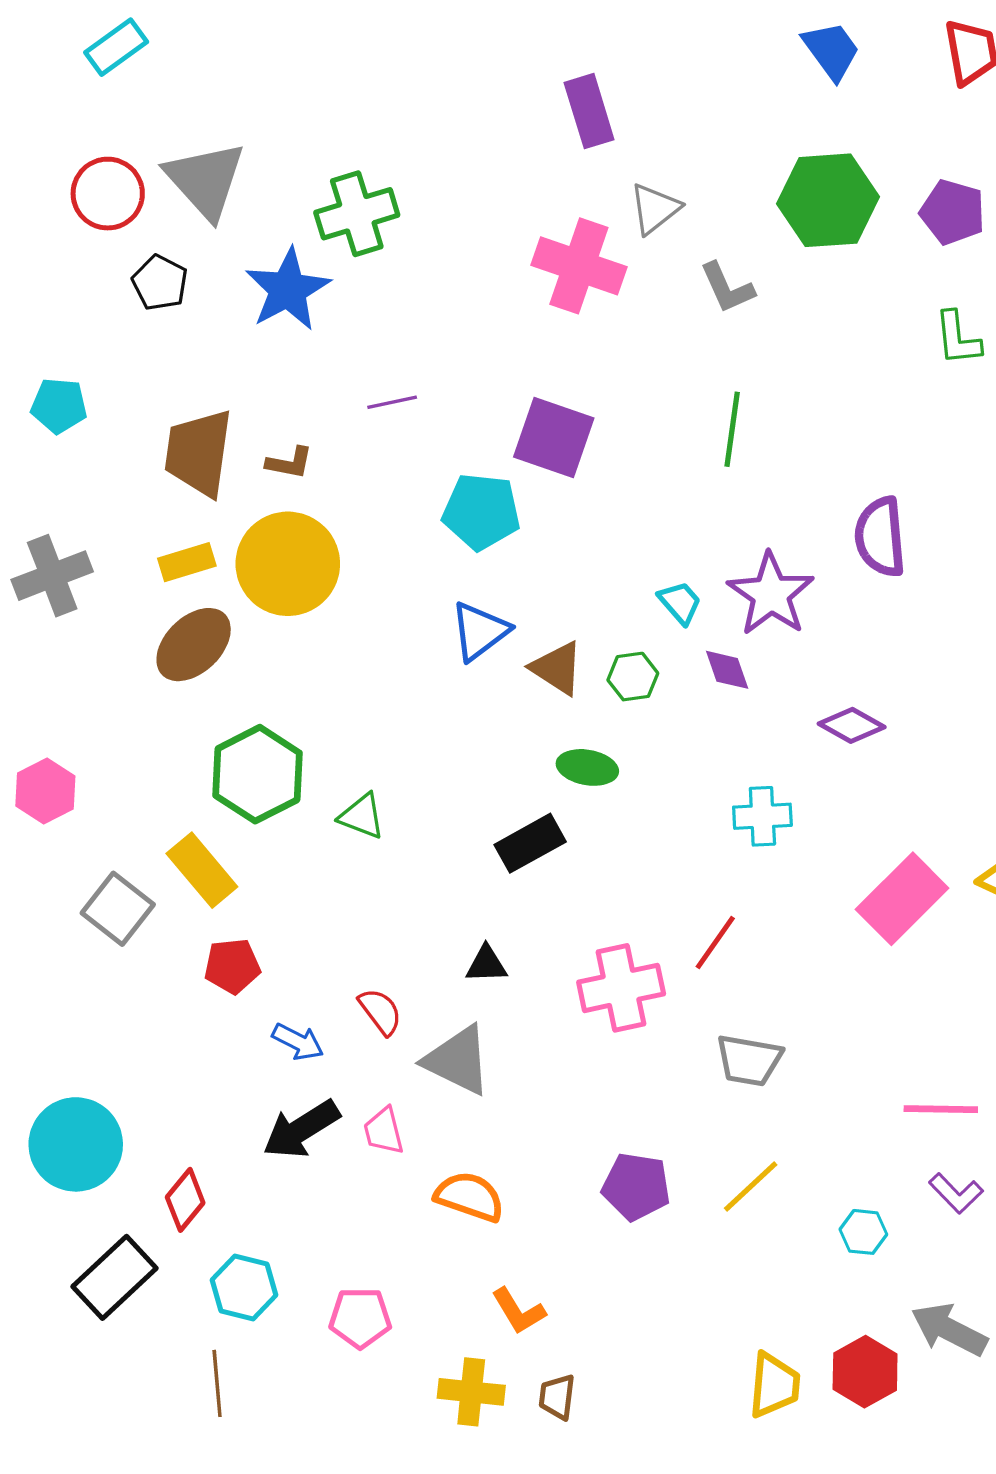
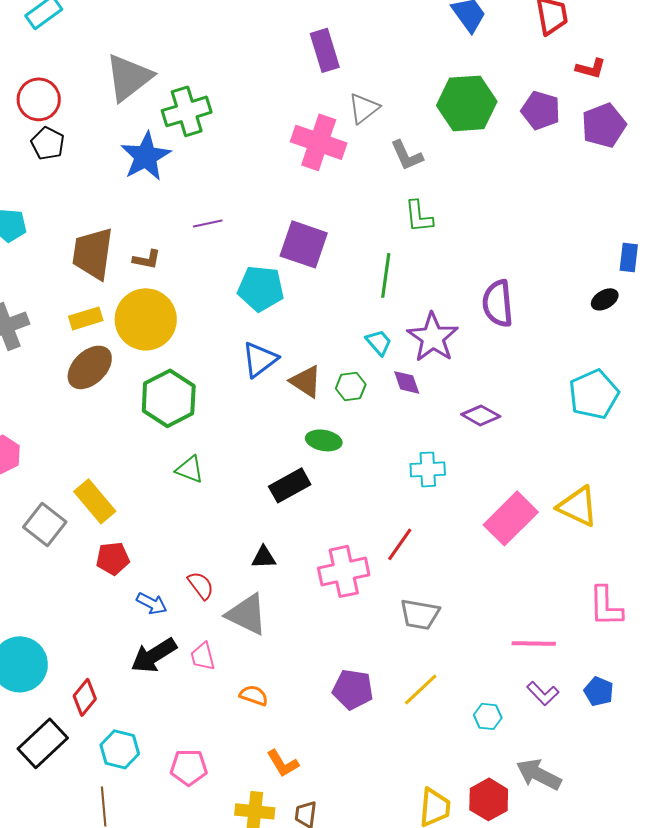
gray triangle: (205, 180) -> (129, 77), moved, turned 34
black pentagon: (160, 283) -> (48, 143), moved
green L-shape: (958, 338) -> (419, 216), moved
green line: (732, 429) -> (386, 275), moved
green hexagon: (257, 774) -> (169, 398), moved
orange semicircle: (470, 1197) -> (254, 695), size x0.7

